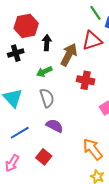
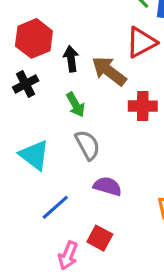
brown arrow: (69, 55) -> (109, 71), turned -70
green arrow: (44, 72) -> (76, 105), turned -84
pink arrow: (12, 163) -> (68, 256), moved

